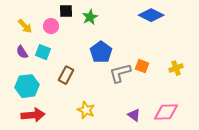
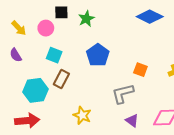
cyan square: (43, 52) -> (54, 55), moved
gray L-shape: (120, 73) -> (123, 94), moved
cyan hexagon: (27, 86) -> (35, 90), moved

